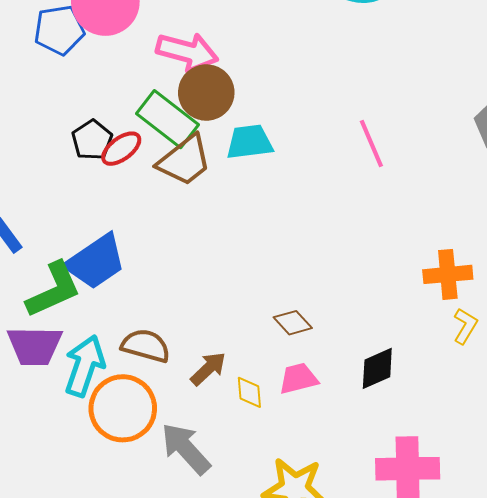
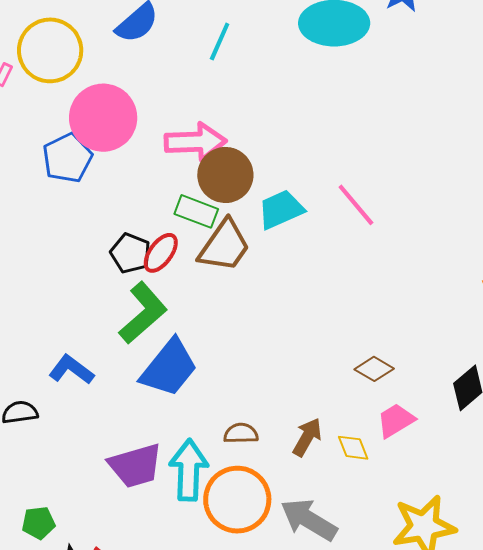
green rectangle: (168, 119) -> (196, 211), size x0.7
pink line: (371, 144) -> (356, 205), moved
green L-shape: (54, 290) -> (143, 313), moved
brown semicircle: (146, 346) -> (241, 433), size x0.7

